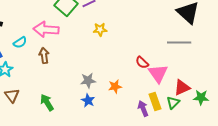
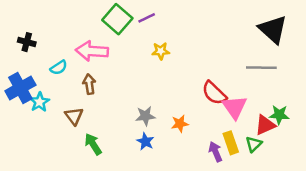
red semicircle: (142, 62) -> (214, 93), size x1.5
brown triangle: (12, 95) -> (74, 116), moved
green star: (201, 97) -> (279, 115), moved

